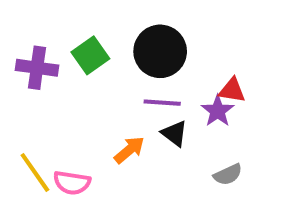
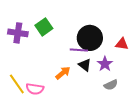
black circle: (160, 51) -> (90, 38), moved
red triangle: (232, 90) -> (122, 44), moved
purple star: (218, 111) -> (105, 64), moved

